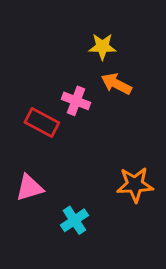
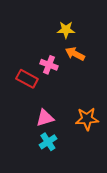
pink triangle: (29, 188) -> (45, 118), moved

